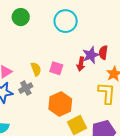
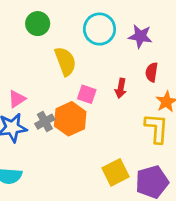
purple star: (91, 55) -> (140, 36), moved, turned 30
yellow semicircle: (36, 69) -> (65, 61), moved, size x1.5
orange hexagon: (60, 104) -> (70, 119), moved

